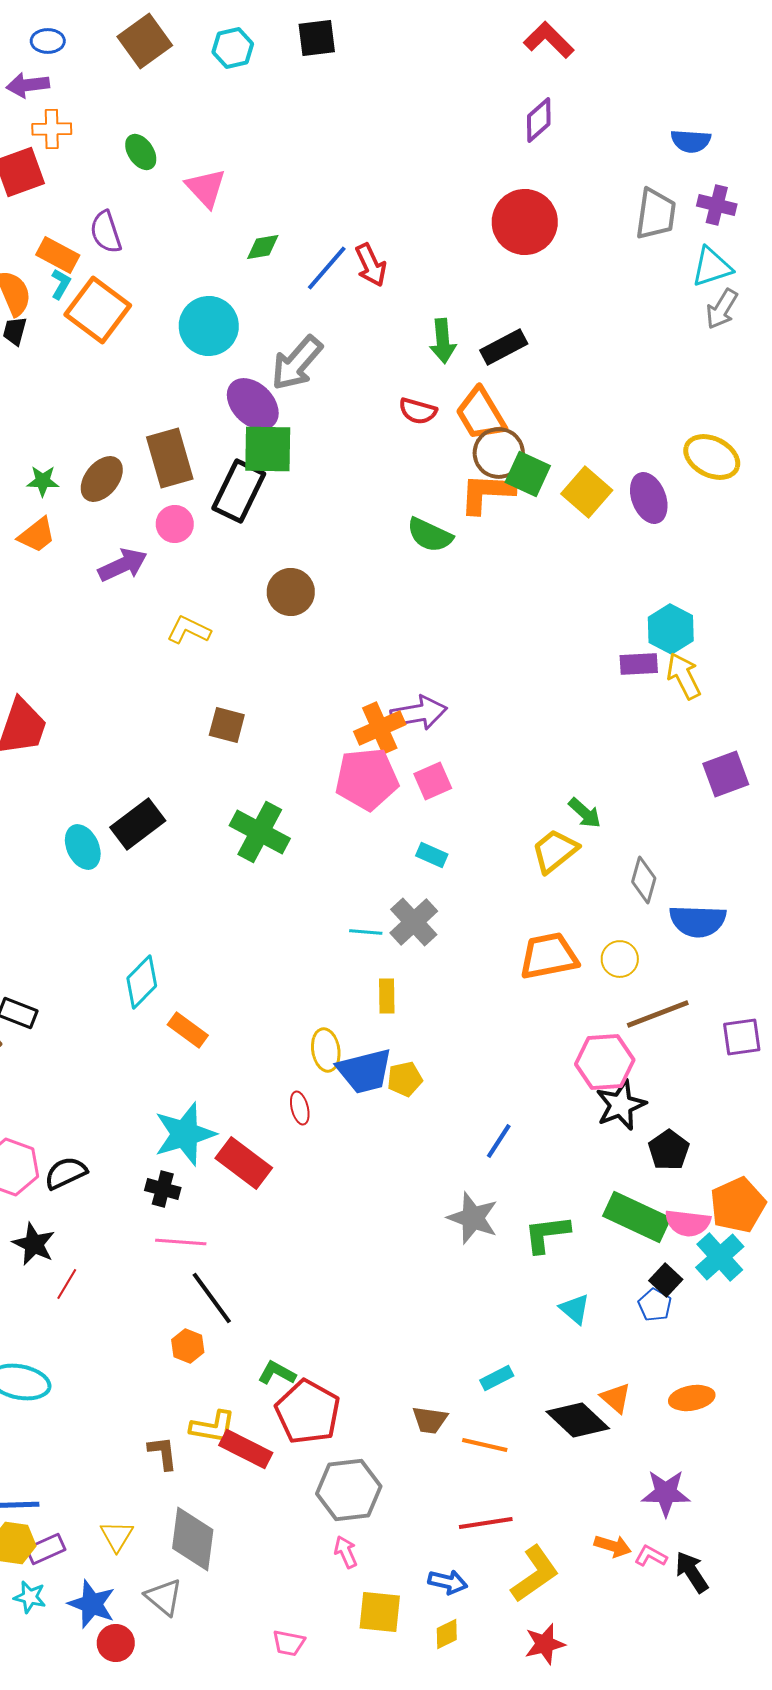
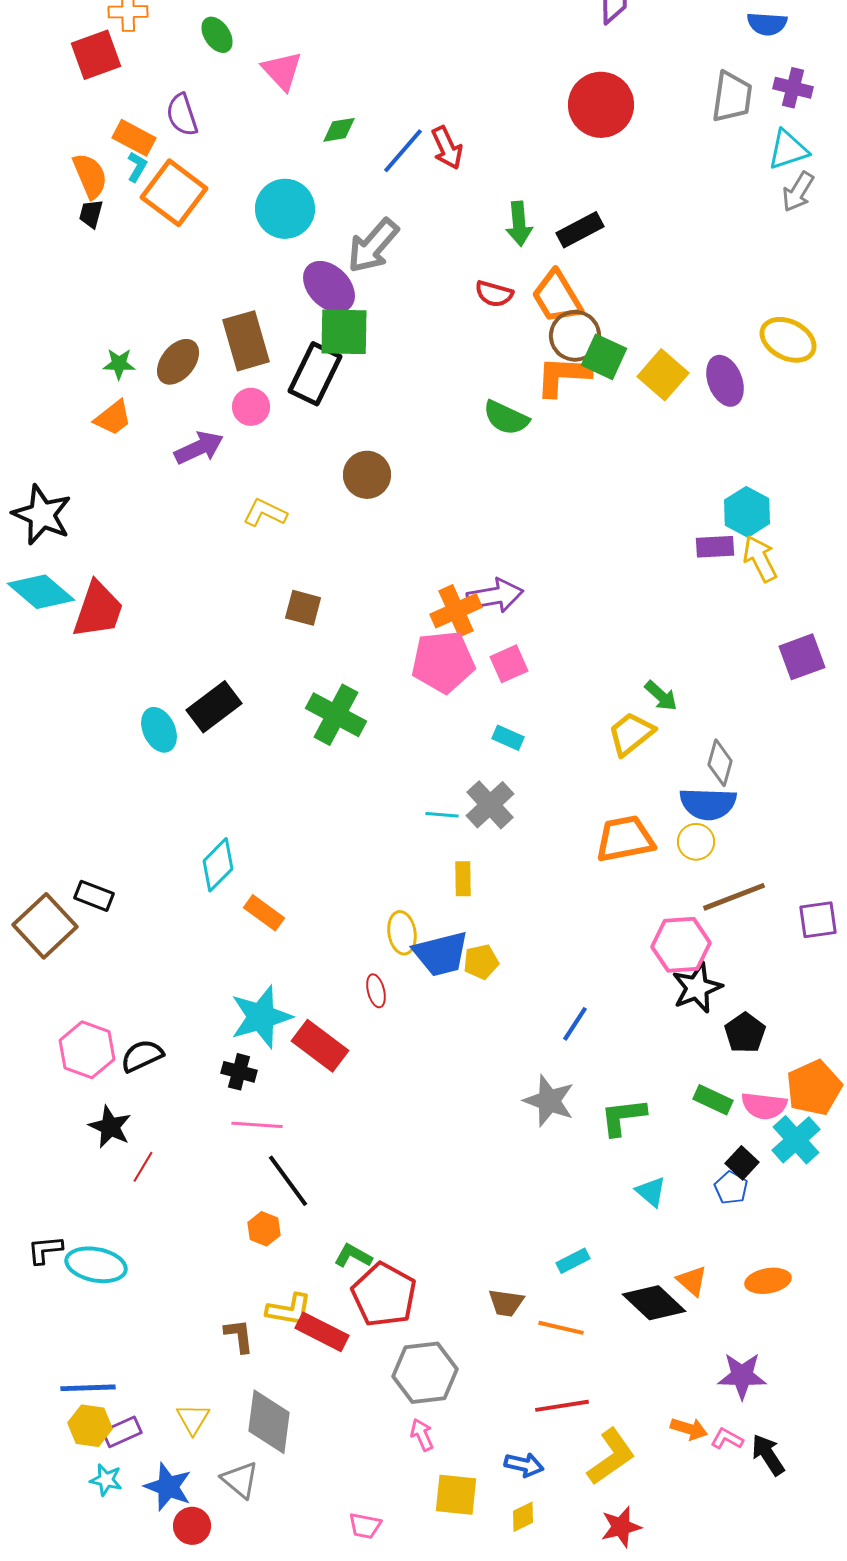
blue semicircle: (698, 921) -> (708, 804), moved
green rectangle: (637, 1217) -> (713, 1100), size x0.6

